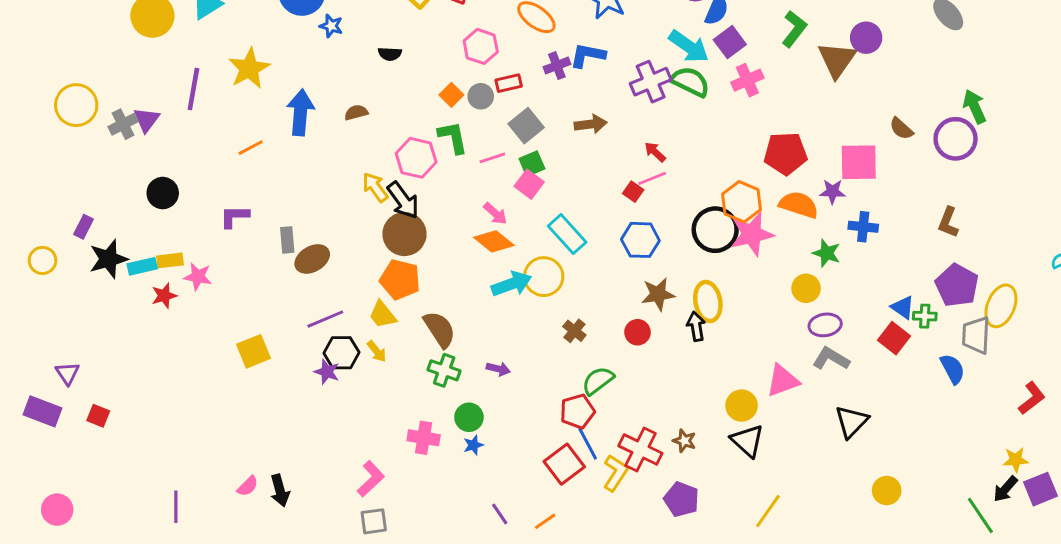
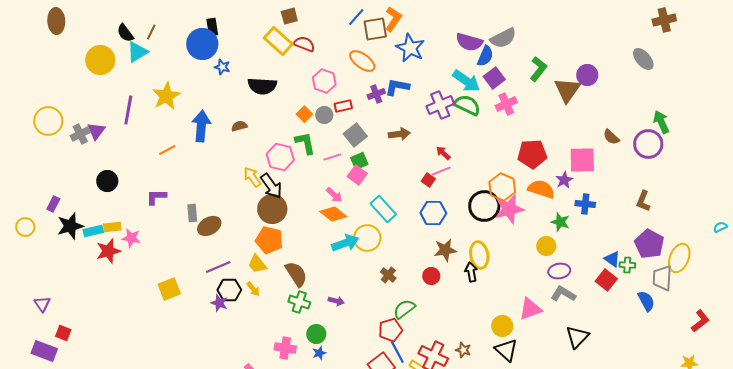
black semicircle: (390, 54) -> (262, 86), size x1.8
purple star: (832, 192) -> (564, 180), turned -30
red star: (164, 296) -> (108, 251), size x1.4
purple rectangle: (43, 411) -> (44, 351), moved

